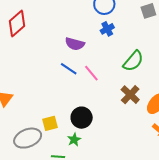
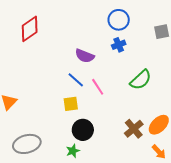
brown cross: (130, 95) -> (134, 129), moved
yellow square: (50, 123) -> (71, 104), moved

